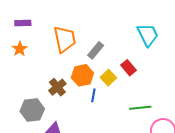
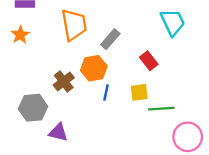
yellow square: (108, 78) -> (139, 92), moved, turned 35

